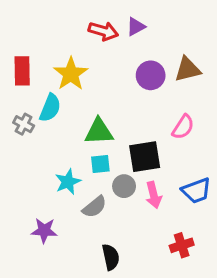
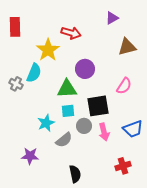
purple triangle: (136, 27) -> (112, 18), moved
red arrow: (103, 31) -> (71, 33), moved
red rectangle: (22, 71) -> (15, 27), moved
purple circle: (151, 75) -> (85, 69), moved

